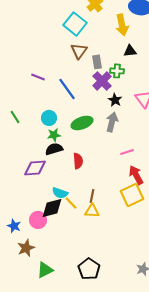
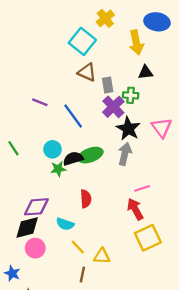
brown triangle: (79, 51) -> (87, 72), turned -42
black star: (115, 100) -> (128, 129), size x1.5
black semicircle: (54, 149) -> (73, 159), moved
red arrow: (136, 175) -> (135, 209), moved
cyan semicircle: (60, 193) -> (65, 224), moved
brown line: (92, 196) -> (82, 275), moved
black diamond: (52, 208) -> (27, 227), moved
pink circle: (38, 220) -> (35, 248), moved

